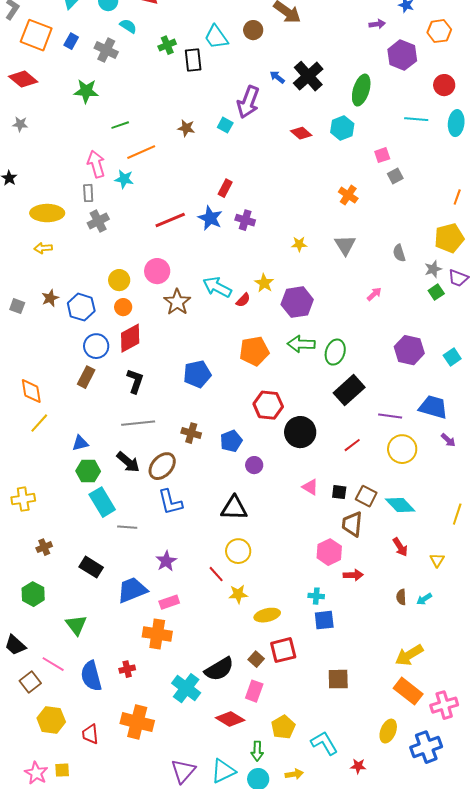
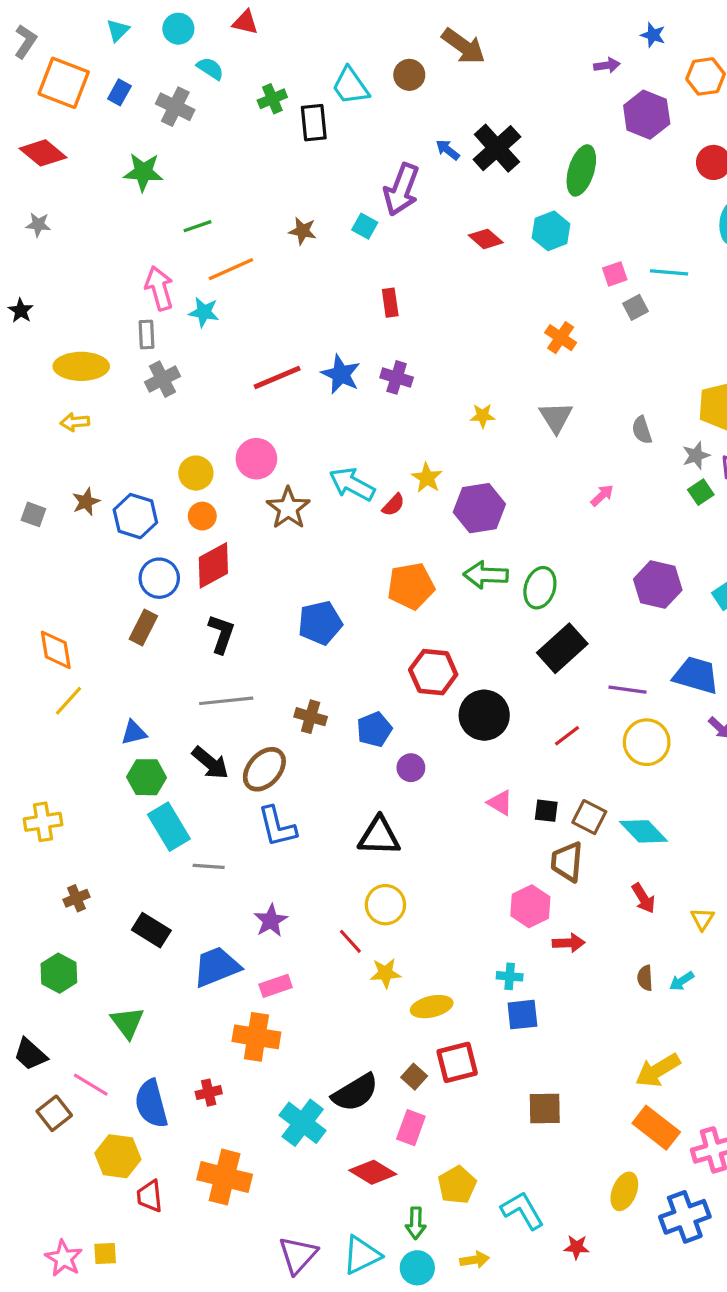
cyan line: (416, 119) -> (669, 272), moved
red rectangle: (225, 188) -> (390, 303), moved, turned -36
yellow hexagon: (51, 720) -> (118, 1156), moved

